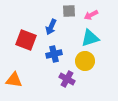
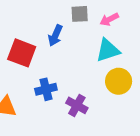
blue cross: (54, 54) -> (46, 89), moved
yellow circle: (85, 61) -> (119, 81), moved

